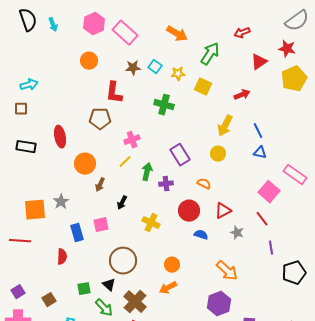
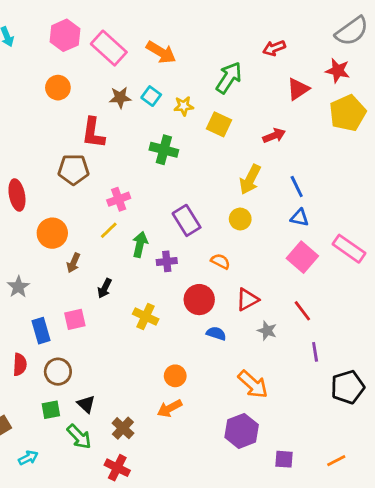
orange arrow: (177, 34) -> (161, 52), moved
pink square: (269, 192) -> (302, 257), moved
brown circle: (123, 261) -> (58, 372), moved, size x0.7
brown cross: (135, 302) -> (123, 428), size x0.7

